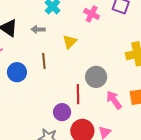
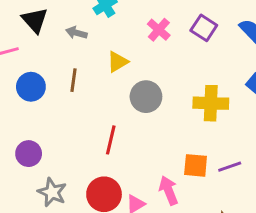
gray circle: (96, 77) -> (146, 97), moved
pink arrow: (114, 100) -> (169, 190), moved
purple circle: (62, 112) -> (29, 154), moved

